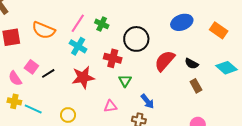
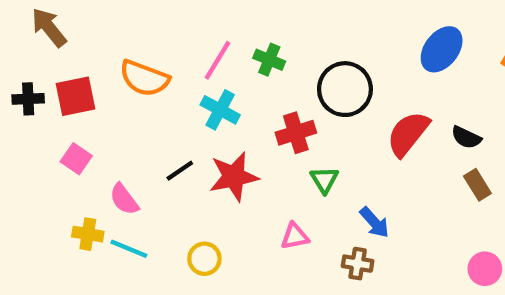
blue ellipse: (182, 22) -> (442, 49), turned -30
red cross: (113, 58) -> (296, 133), turned -30
pink square: (31, 67) -> (76, 159), moved
black line: (48, 73) -> (180, 171), moved
pink semicircle: (15, 78) -> (124, 199), moved

